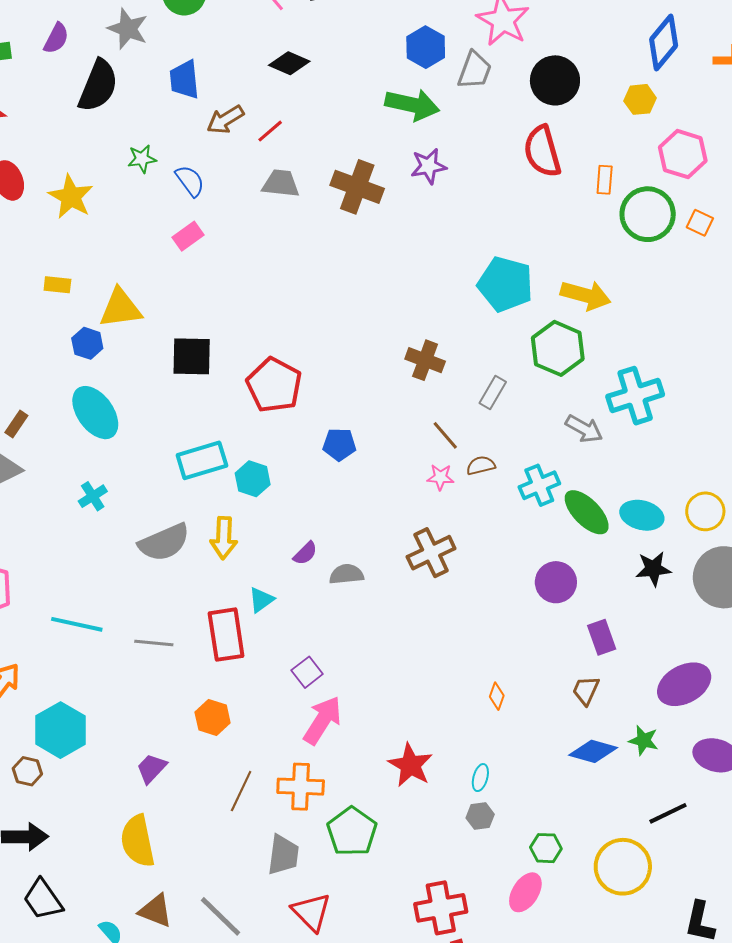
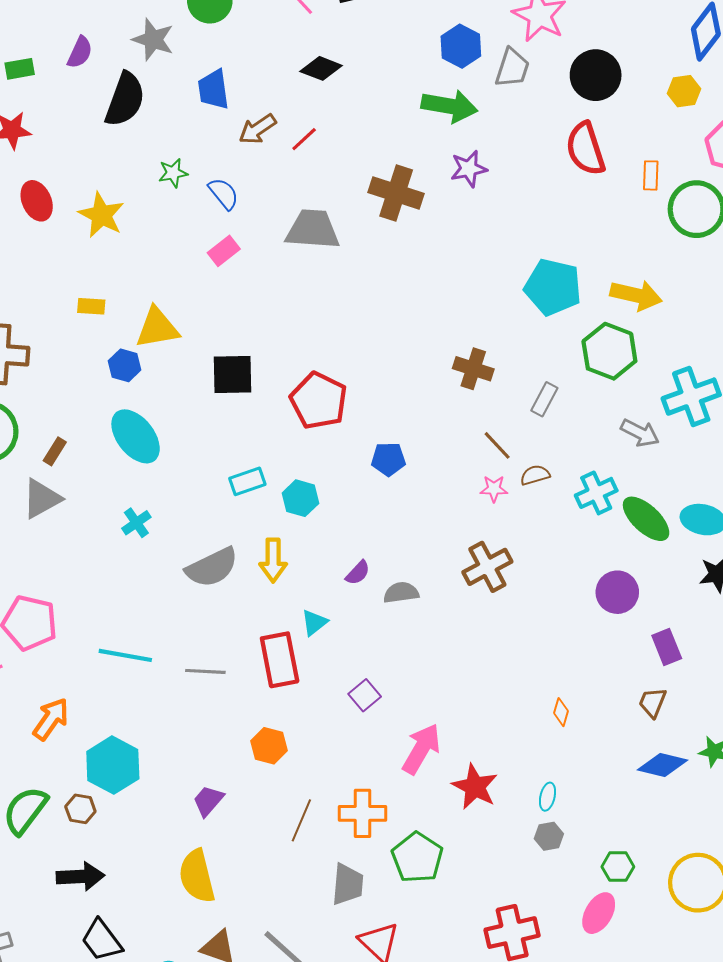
gray trapezoid: (281, 183) -> (313, 230), moved, size x1.4
cyan rectangle: (202, 460) -> (247, 481), size x0.7
pink arrow: (323, 720) -> (421, 749), moved

